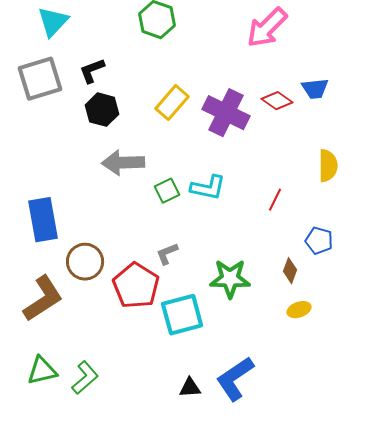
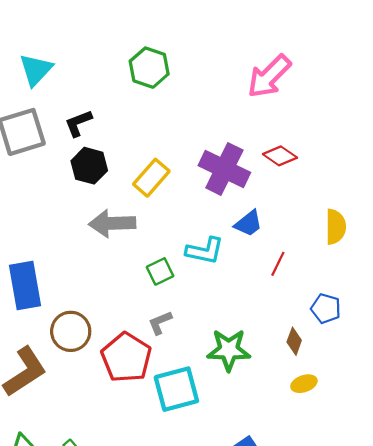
blue trapezoid: (315, 89) -> (248, 223), moved, turned -32
yellow rectangle: (172, 103) -> (151, 178), moved
green square: (167, 191) -> (160, 271), moved

